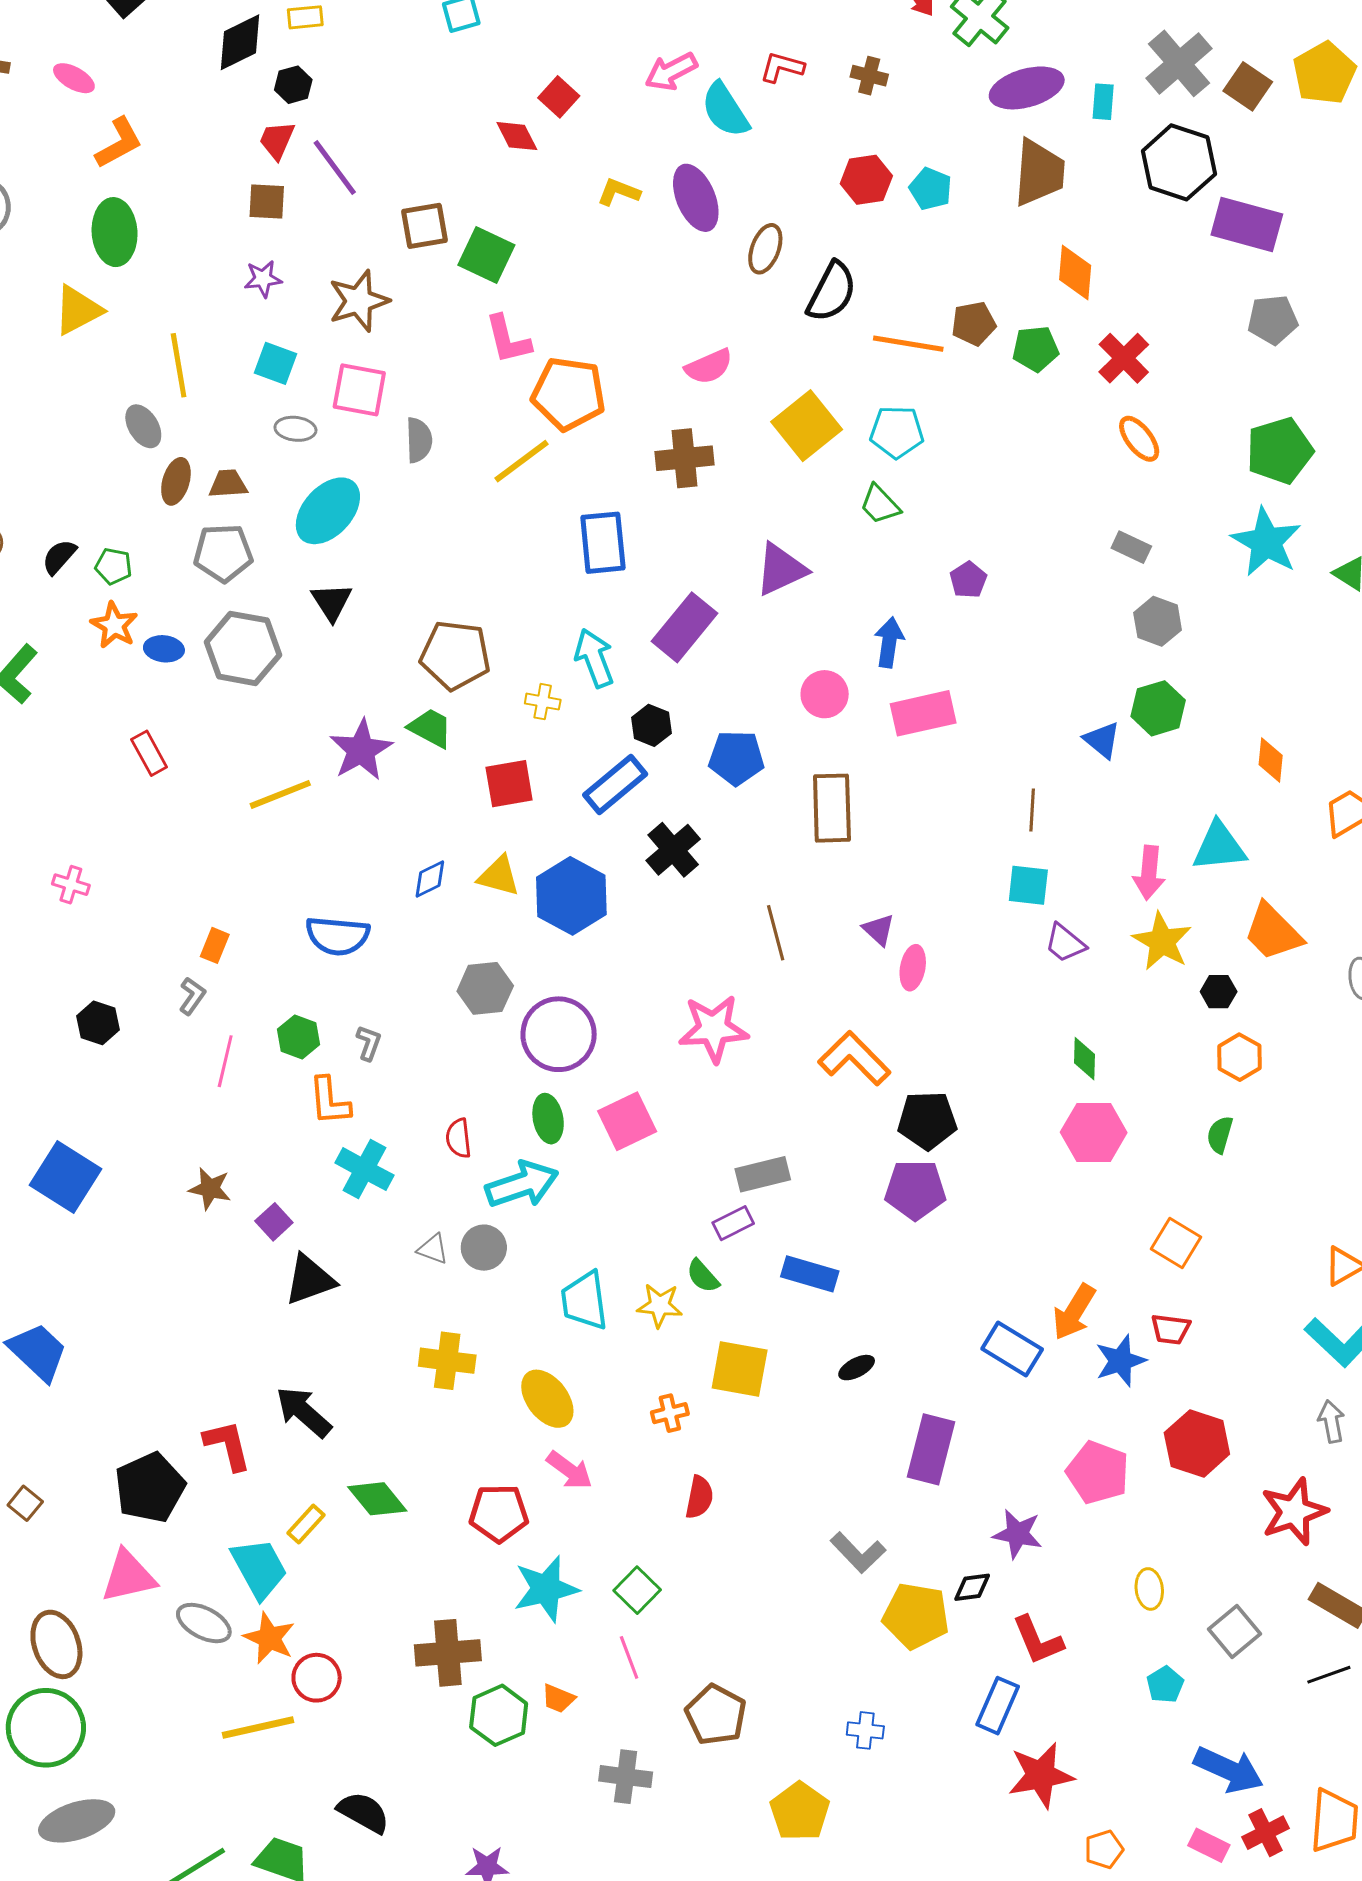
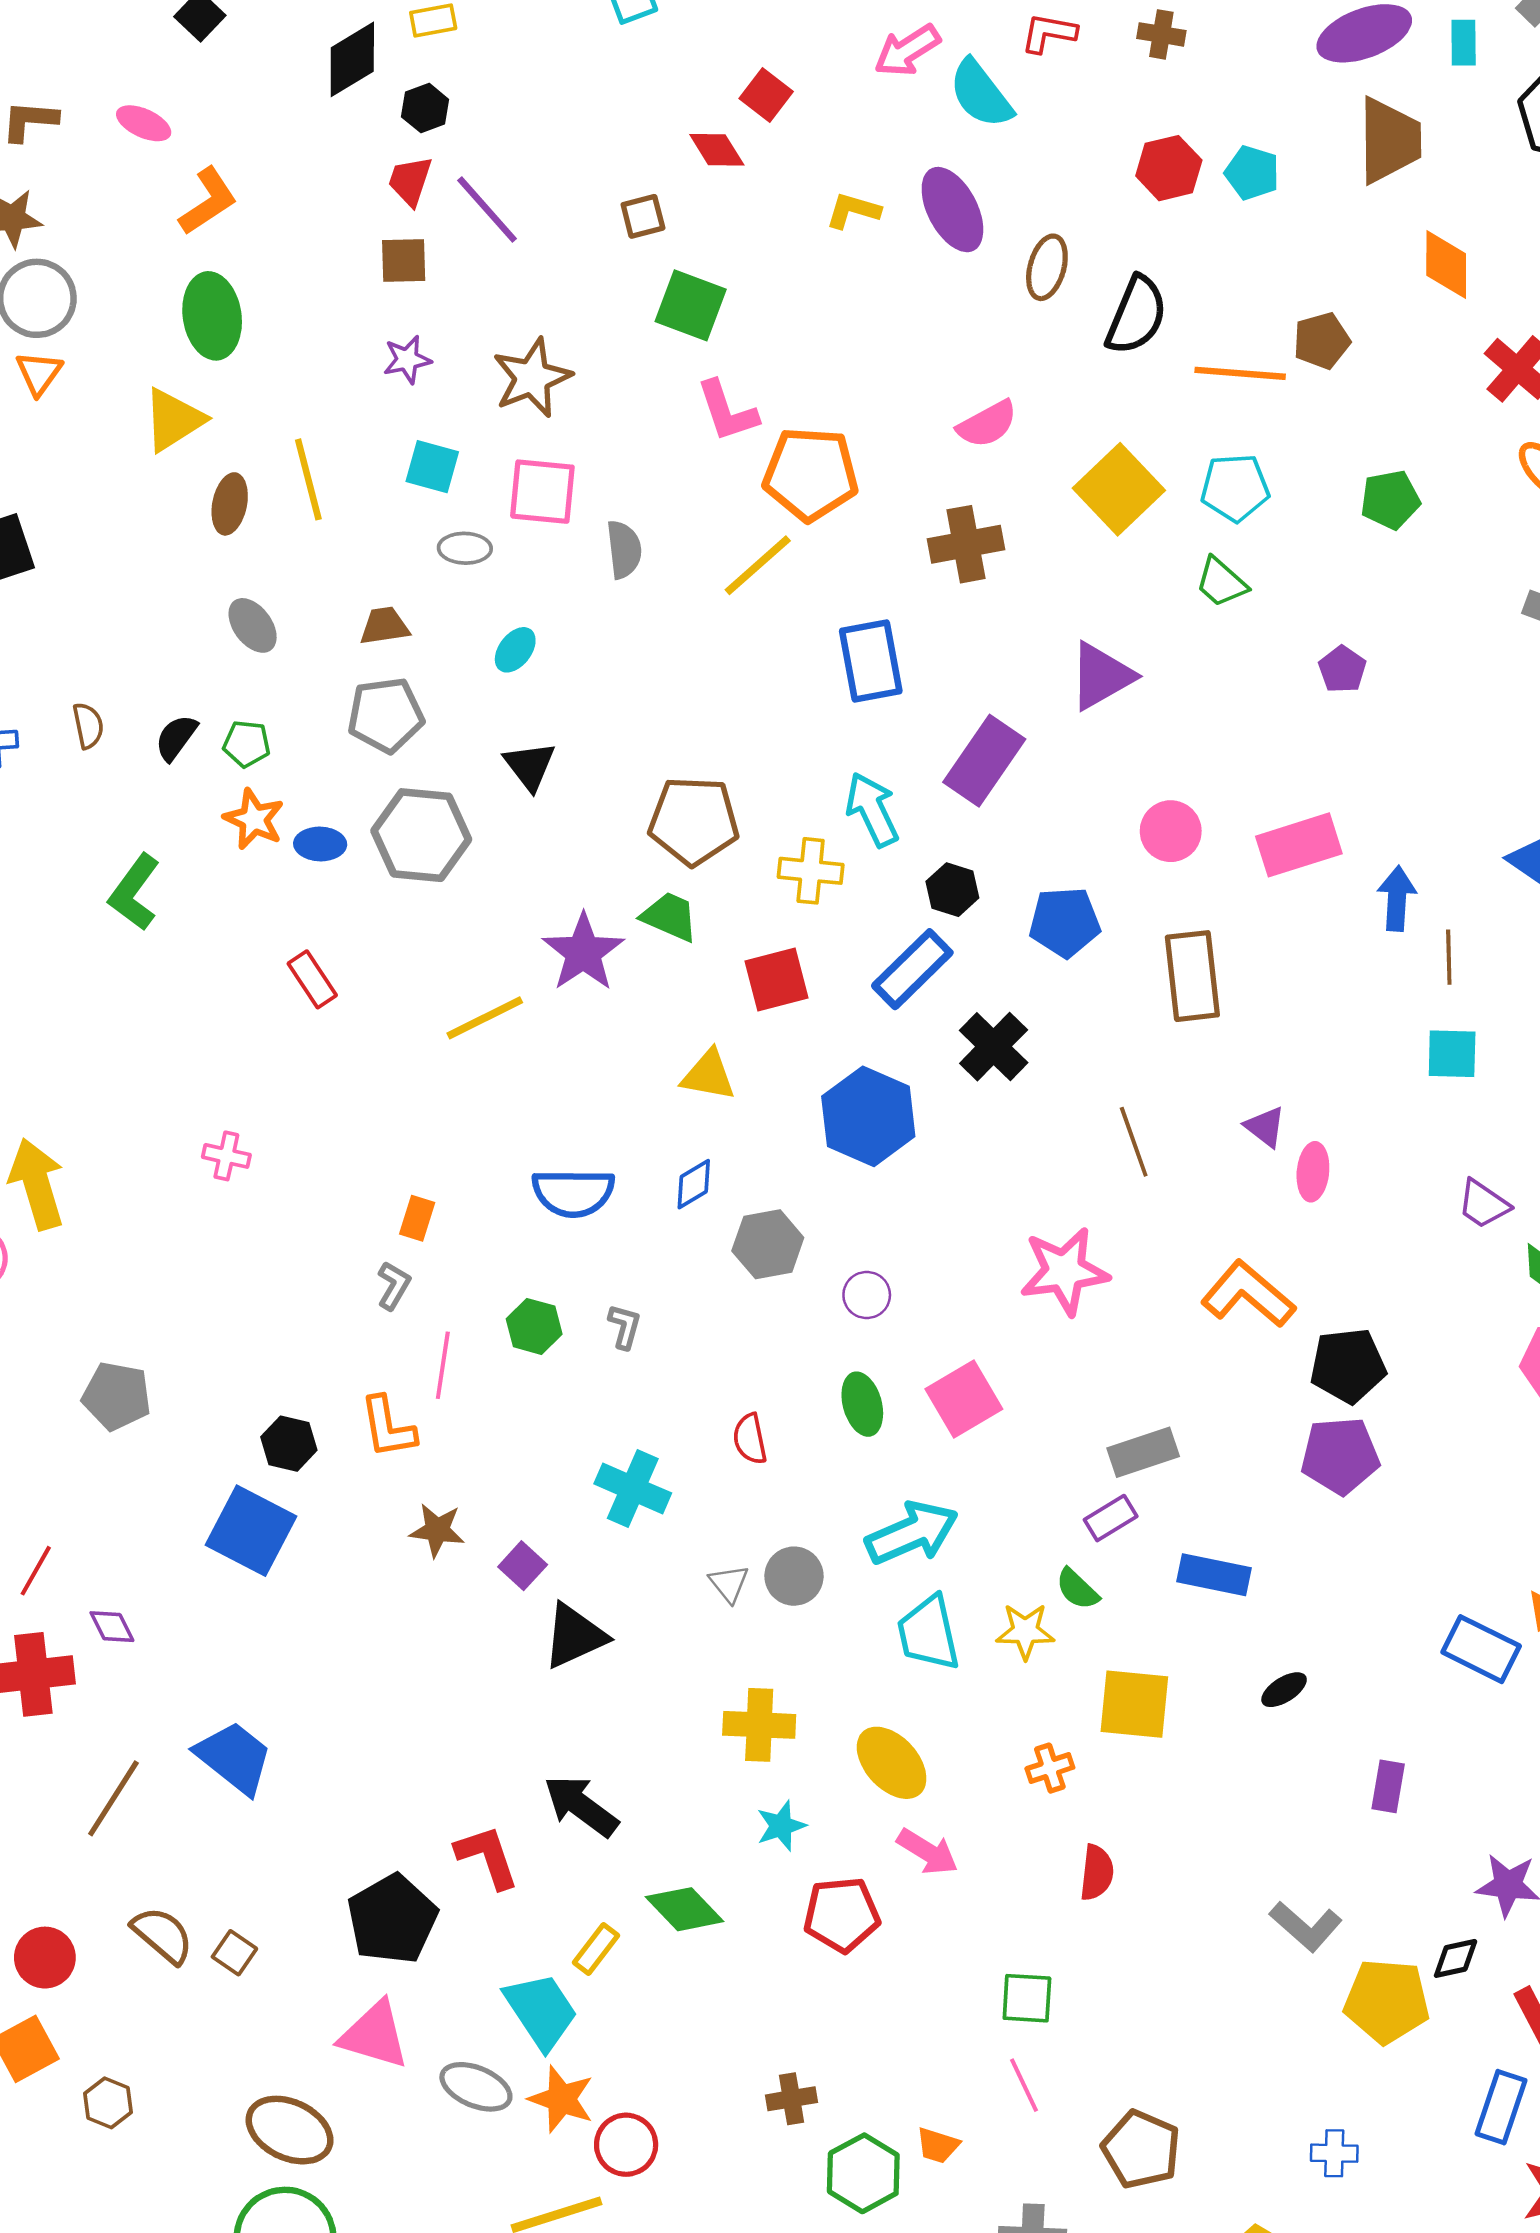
brown square: (424, 226) -> (643, 216), moved, size x0.7
green pentagon: (1035, 349) -> (1390, 500), moved
gray ellipse: (143, 426) -> (253, 625), moved
brown ellipse: (176, 481) -> (230, 504), moved
cyan ellipse: (328, 511) -> (515, 650), size x0.5
blue arrow: (889, 642) -> (1397, 898), moved
yellow cross: (543, 702) -> (811, 871), size x1.4
yellow triangle: (499, 876) -> (708, 1075), moved
blue diamond: (430, 879) -> (694, 1184), moved
purple trapezoid: (1065, 943) -> (1483, 1204), moved
black hexagon: (98, 1023) -> (289, 1444), moved
purple circle: (559, 1034) -> (867, 1295), size x0.5
orange L-shape: (329, 1101) -> (388, 1427), moved
cyan arrow: (522, 1184) -> (912, 1533), moved
gray triangle: (433, 1249) -> (729, 1584), turned 36
purple rectangle: (931, 1449) -> (1388, 1786), size x0.6
pink triangle: (128, 1576) -> (374, 2035), turned 34
cyan star: (546, 1589) -> (781, 1826), moved, size x0.6
green square: (637, 1590) -> (1027, 1998), turned -36
brown ellipse: (56, 1644) -> (290, 2130), turned -40
brown cross: (448, 1653) -> (791, 2099), size x0.6

